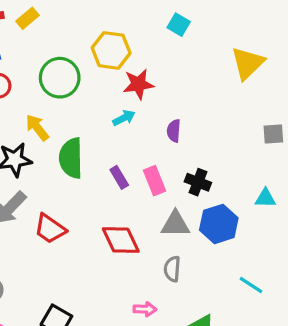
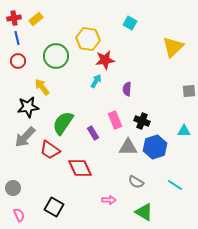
cyan arrow: (124, 118) -> (96, 81), turned -32
green semicircle: (71, 158) -> (63, 123), moved, turned 35
purple rectangle: (119, 177) -> (93, 133), moved
red diamond: (121, 240) -> (80, 168), moved
gray semicircle: (172, 269) -> (136, 182), moved, turned -63

